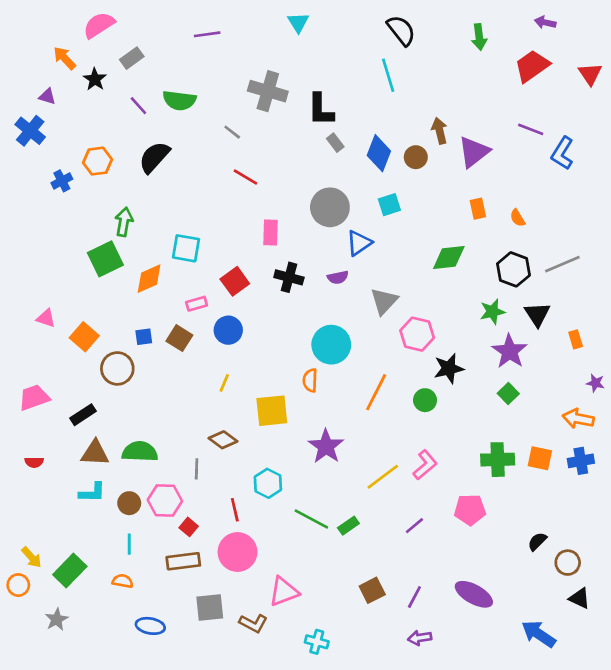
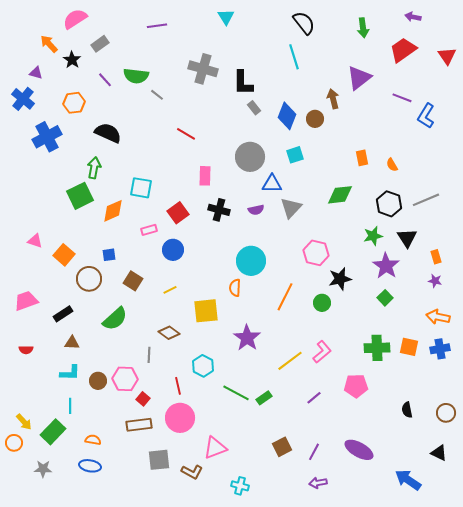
gray line: (232, 132) -> (157, 95), moved
purple triangle: (474, 152) -> (359, 78), moved
black semicircle: (154, 157) -> (108, 133), moved, turned 72
orange hexagon: (98, 161) -> (74, 103), moved
blue cross: (62, 181) -> (47, 137), size x1.8
blue triangle: (359, 243) -> (272, 184), turned 35
gray triangle: (384, 301) -> (291, 208), moved
brown square: (179, 338) -> (133, 281), moved
yellow line: (224, 383) -> (170, 290), turned 40
purple star: (595, 383) -> (435, 281), moved
green semicircle: (140, 452) -> (115, 319), moved, turned 136
brown triangle: (95, 453) -> (72, 343), size x0.7
black semicircle: (537, 541) -> (407, 410), turned -56
cyan line: (129, 544) -> (70, 406), moved
brown circle: (568, 563) -> (446, 413), moved
gray star: (57, 619) -> (43, 469), turned 30
blue ellipse: (150, 626) -> (90, 466), moved

